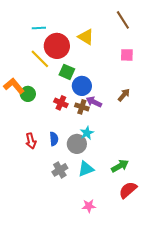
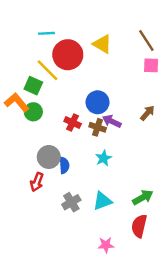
brown line: (123, 20) -> (146, 40), moved
green square: (67, 72) -> (33, 86), moved
red arrow: (31, 141) -> (37, 182), moved, turned 35
gray circle: (77, 144) -> (49, 157), moved
red semicircle: (128, 190) -> (139, 226), moved, turned -36

